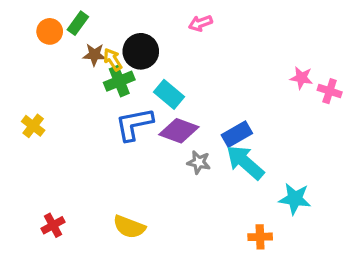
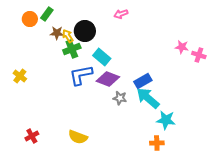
cyan star: (295, 199) -> (166, 120), moved

